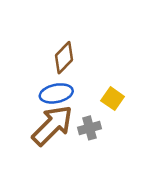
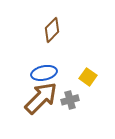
brown diamond: (64, 58) -> (52, 30), moved

